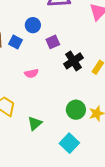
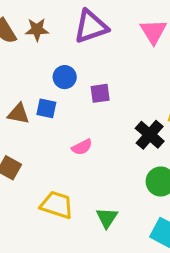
purple square: (53, 42) -> (100, 93), turned 32
black cross: (73, 61) -> (150, 135), moved

